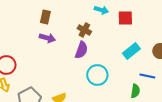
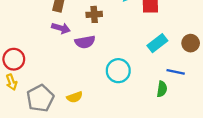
brown cross: (84, 30) -> (94, 14), moved, turned -32
purple semicircle: (81, 50) -> (85, 42), moved, turned 60

